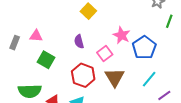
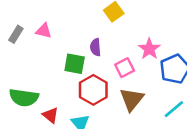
green square: (46, 60) -> (75, 64), moved, turned -30

